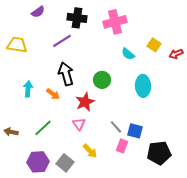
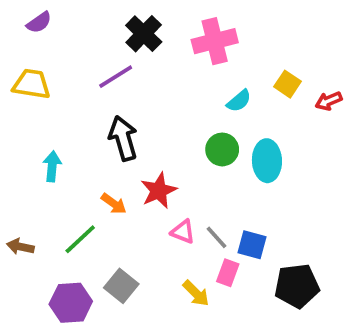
purple semicircle: (38, 12) -> (39, 22), moved
black cross: (77, 18) -> (144, 34), turned 36
cyan semicircle: (128, 54) -> (239, 101), turned -80
green circle: (102, 80) -> (222, 149), moved
orange arrow: (53, 94) -> (114, 204), moved
pink triangle: (79, 124) -> (183, 232), moved, turned -32
yellow arrow: (90, 151) -> (196, 293), moved
gray square: (65, 163) -> (121, 286), moved

